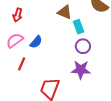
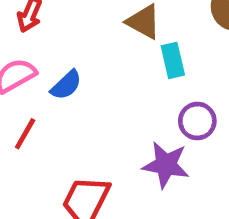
purple circle: (83, 46) -> (197, 121), moved

